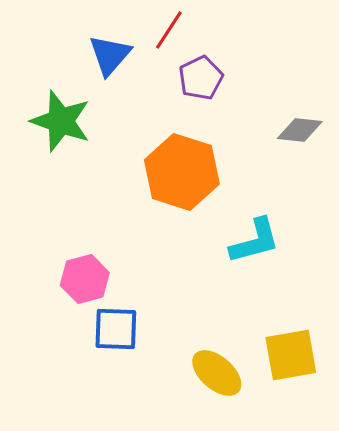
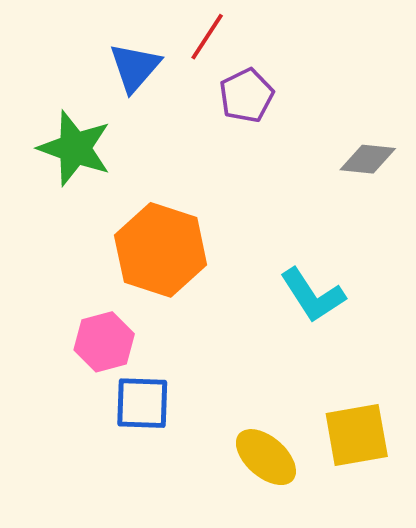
orange hexagon: (182, 172) -> (161, 250), moved
cyan L-shape: (255, 241) -> (313, 295), turned 72

